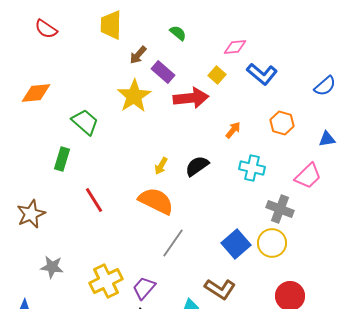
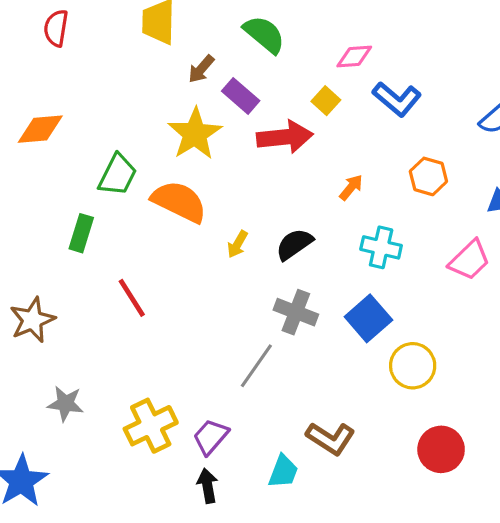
red semicircle: (46, 29) -> (56, 28), turned 65
green semicircle: (178, 33) -> (264, 34), size x1.6
green trapezoid: (85, 122) -> (118, 175), turned 76
orange semicircle: (156, 201) -> (179, 202), moved
gray cross: (280, 209) -> (296, 312), moved
blue square: (236, 244) -> (368, 318), moved

